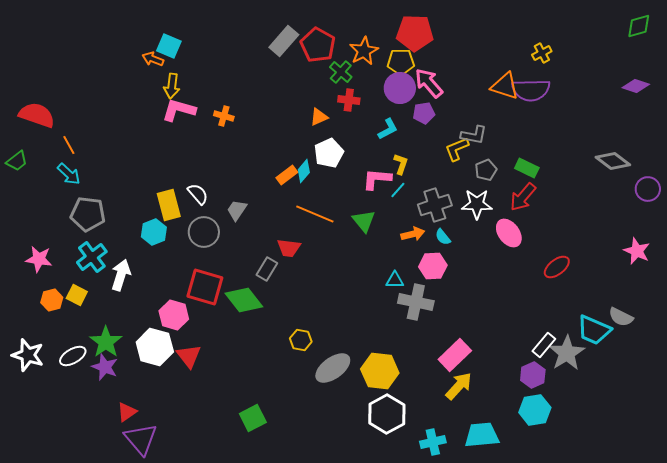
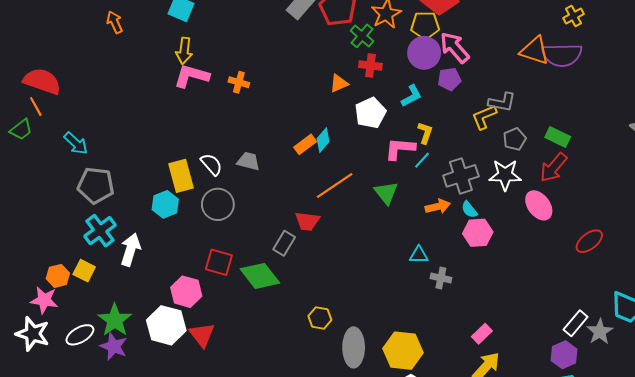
orange arrow: (153, 59) -> (115, 22), moved, turned 45
orange line: (69, 145) -> (36, 106), moved
white pentagon: (329, 153) -> (370, 113), moved
gray trapezoid: (237, 210) -> (248, 161), moved, turned 70
orange line: (315, 214) -> (335, 185), turned -57
pink star: (39, 259) -> (44, 300), moved
pink hexagon: (433, 266) -> (478, 233), moved
red square: (205, 287) -> (219, 262), size x0.7
gray cross: (416, 302) -> (441, 278), size x0.6
gray star: (567, 353) -> (600, 332), size x0.7
pink rectangle: (455, 355) -> (482, 334), size x0.6
gray ellipse: (333, 368) -> (354, 347), turned -54

